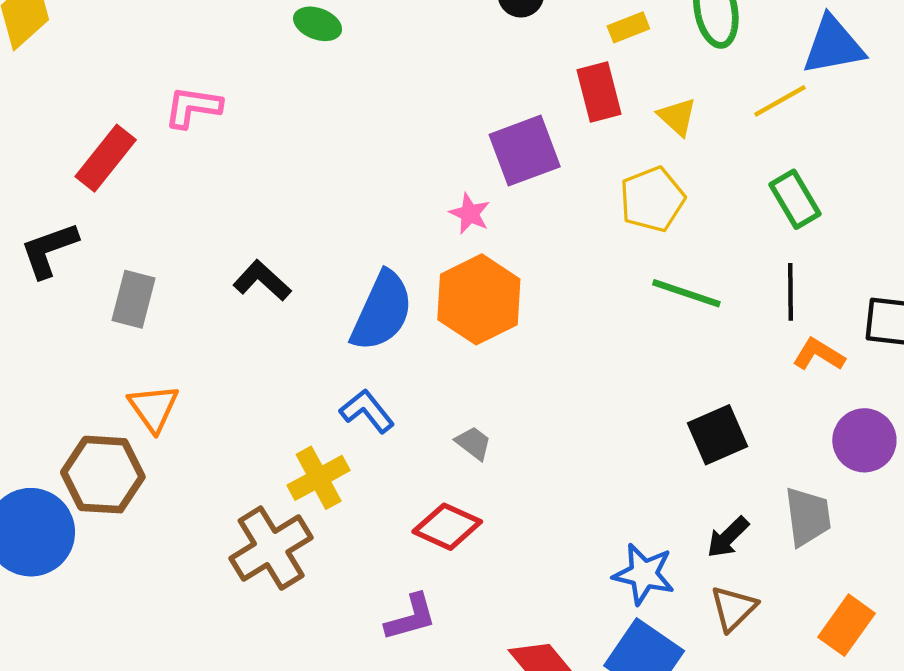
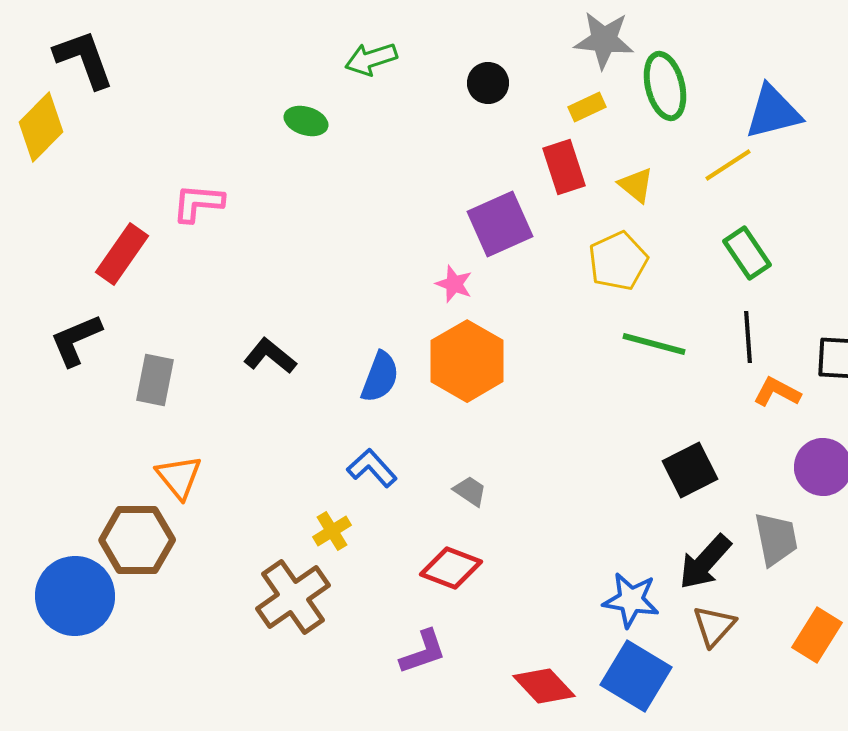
blue semicircle: (382, 311) -> (380, 377), size x0.7
yellow cross: (319, 478) -> (332, 531), size x0.7
black arrow: (728, 537) -> (705, 562), size x1.4

